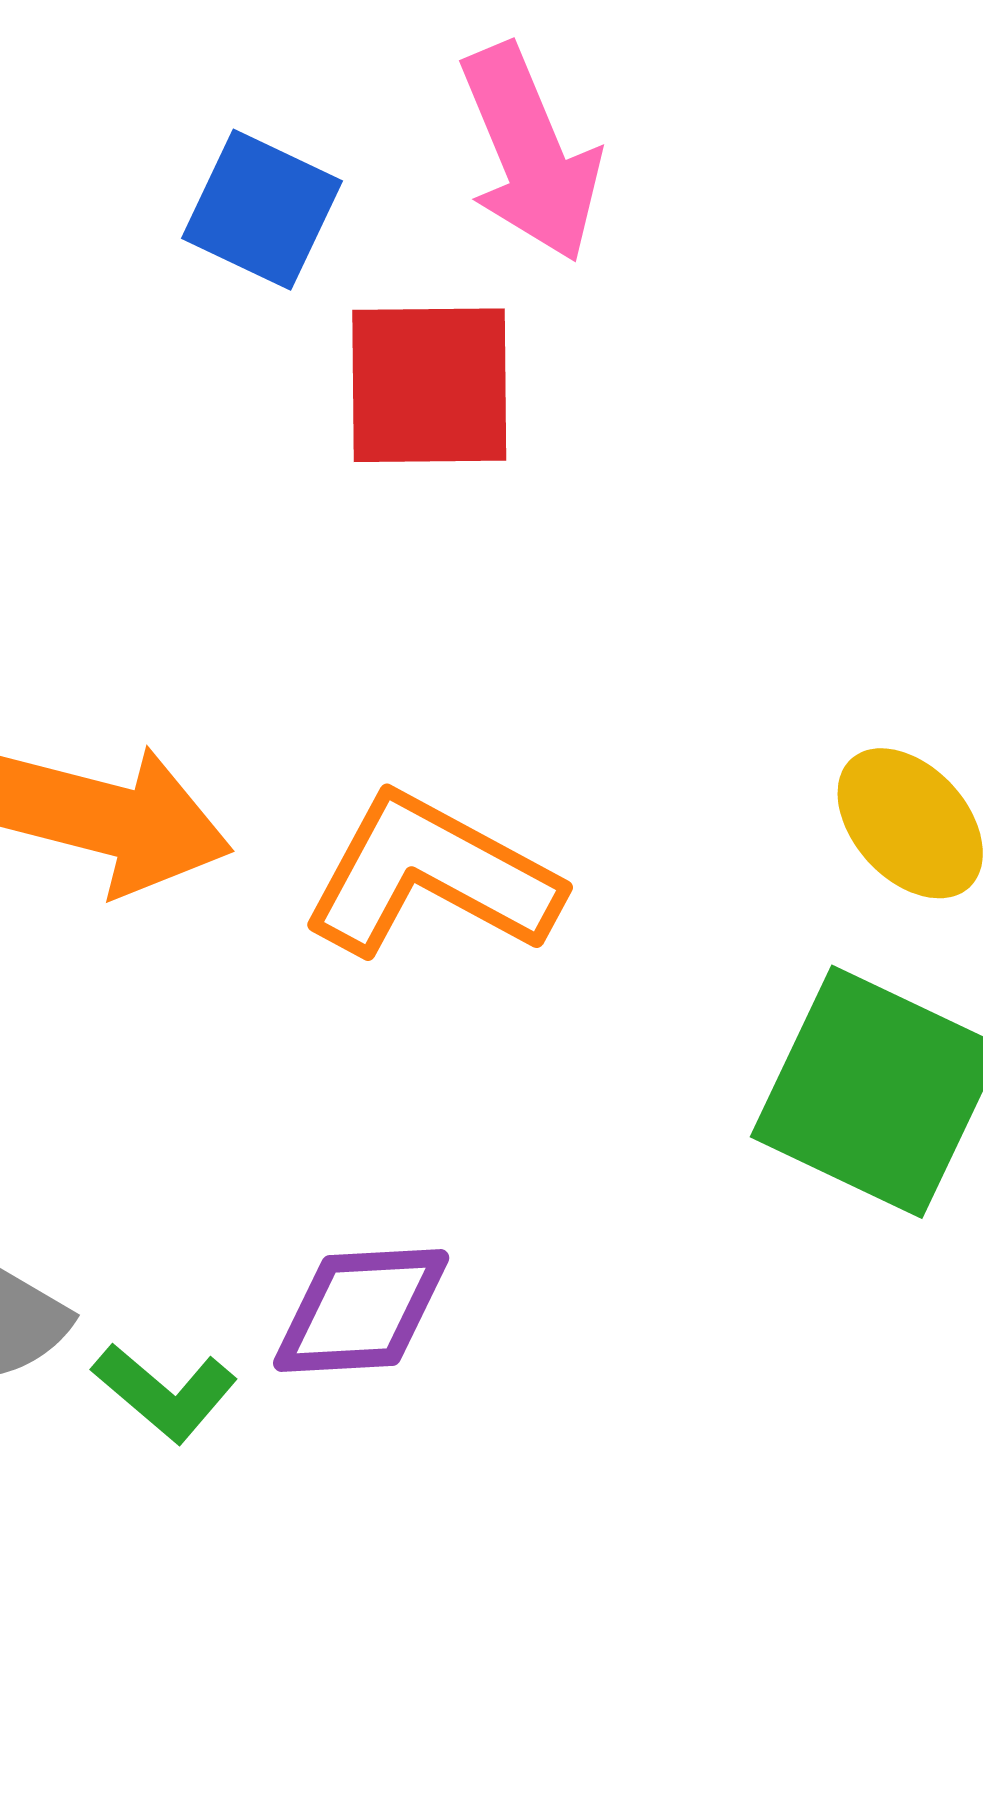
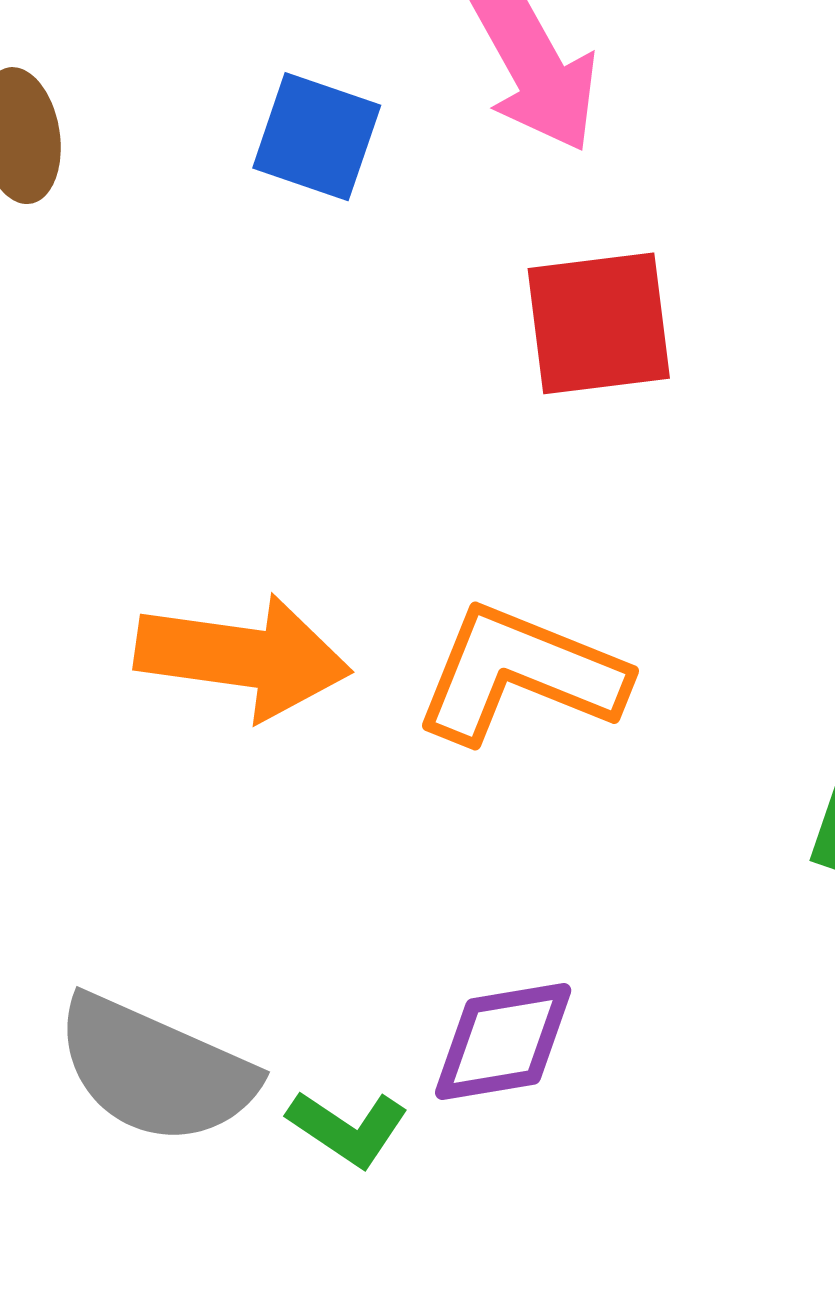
red square: (429, 385) -> (599, 323), moved

